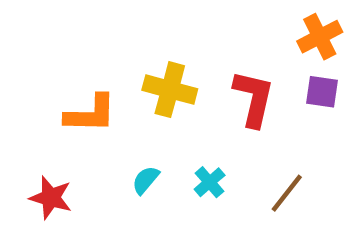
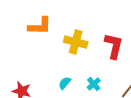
orange L-shape: (90, 114) -> (40, 26), moved

